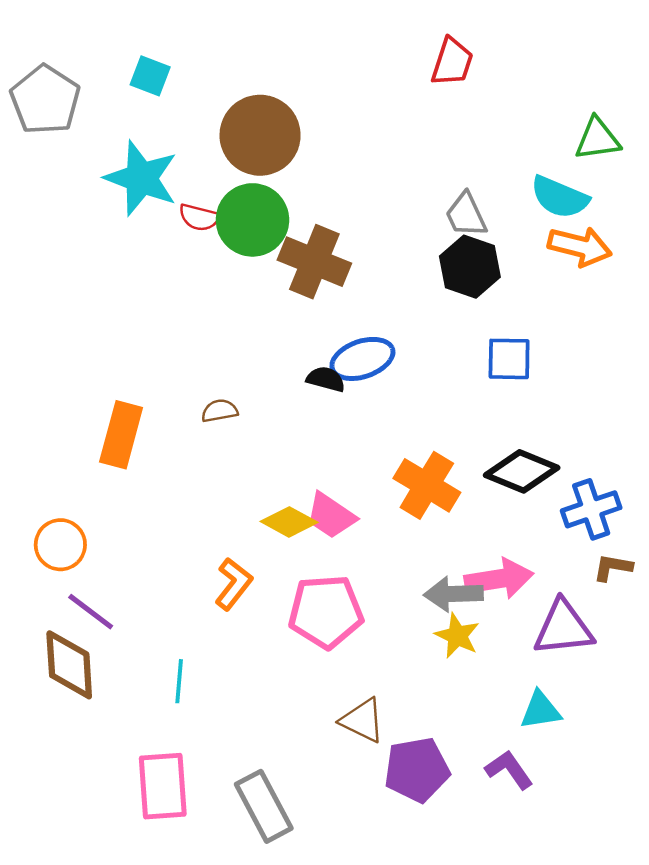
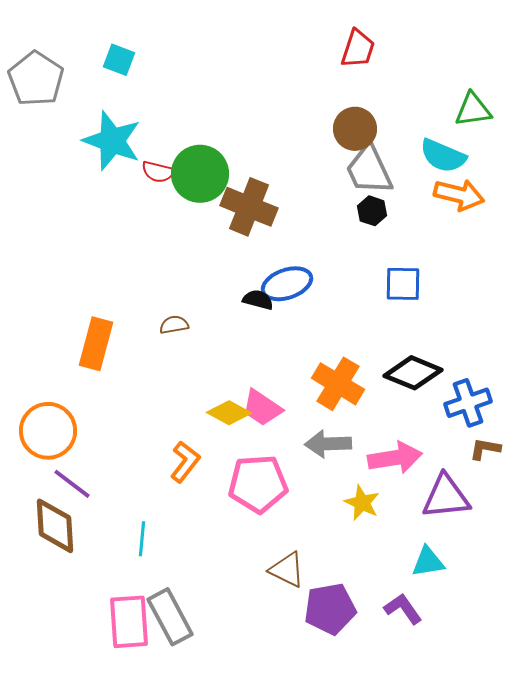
brown circle: (260, 135) -> (355, 129), moved, size x0.7
gray trapezoid: (466, 215) -> (369, 170), size x1.4
black hexagon: (470, 267) -> (372, 211), size x0.6
orange circle: (60, 545) -> (48, 431), size x1.4
gray arrow: (453, 594) -> (328, 444), moved
gray rectangle: (264, 806) -> (170, 617), moved

